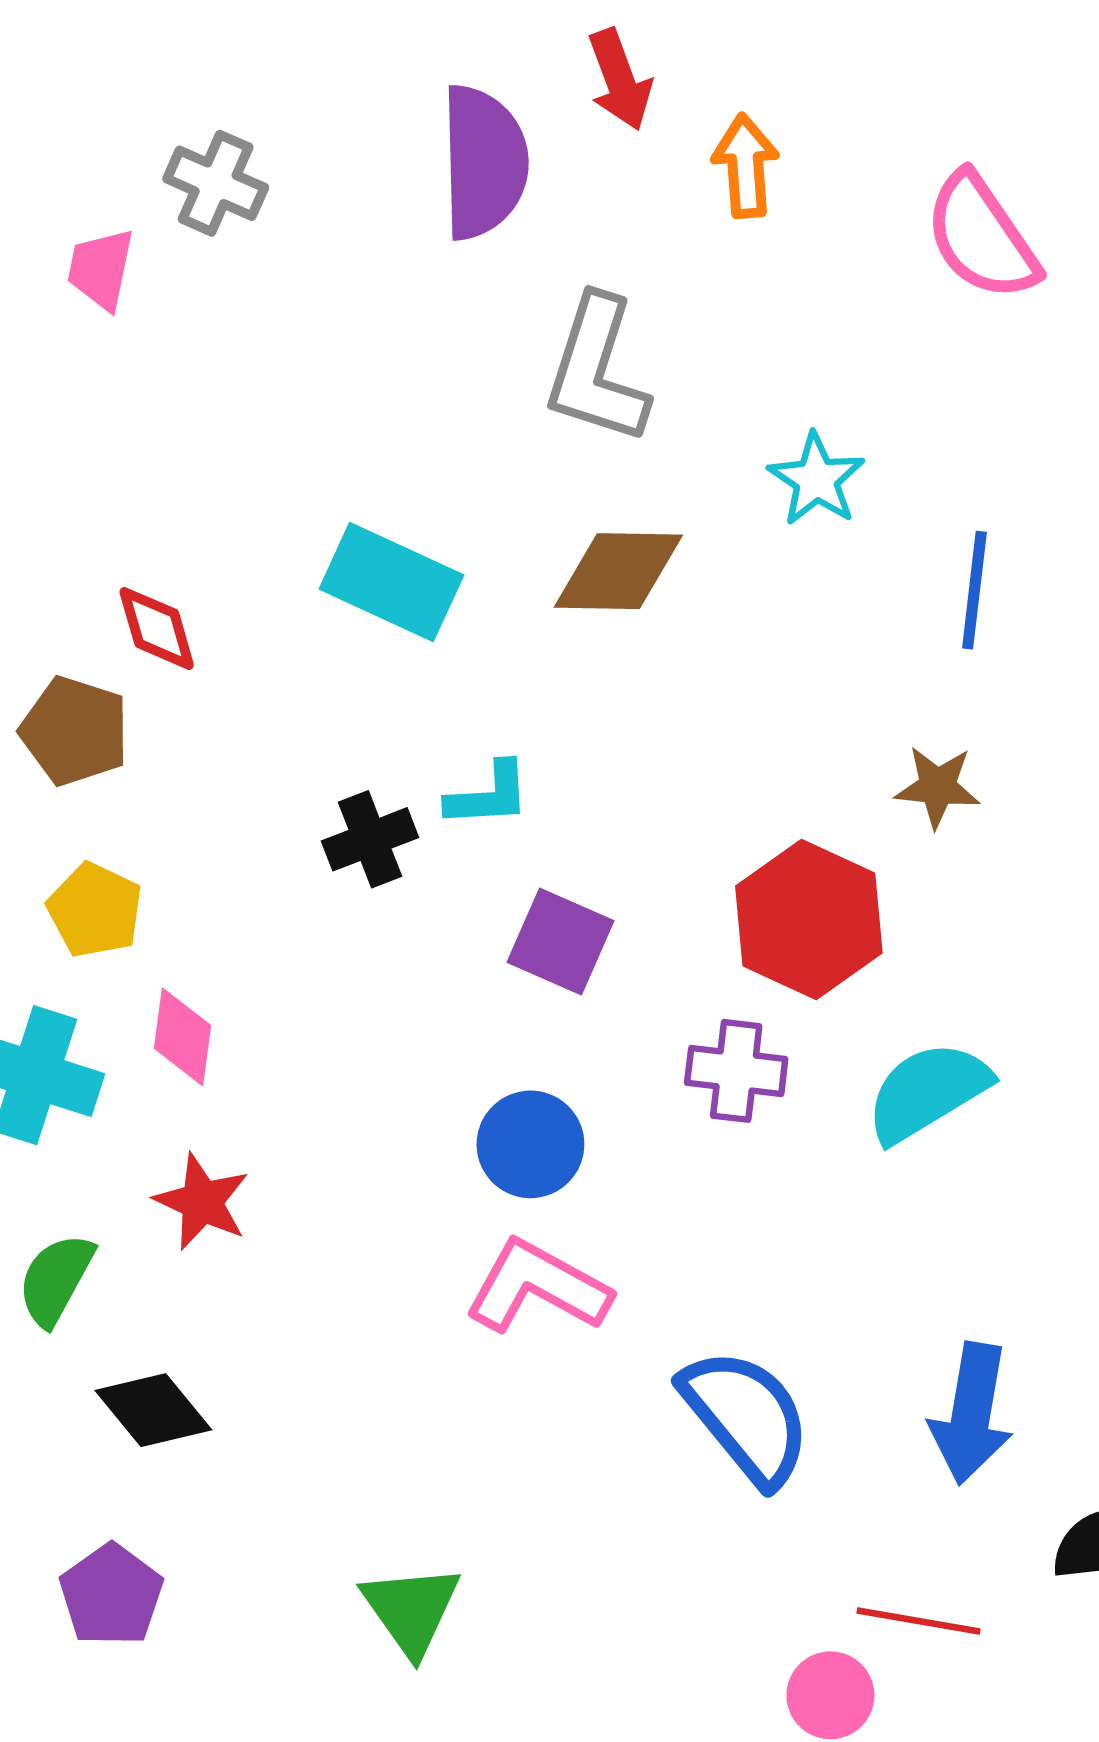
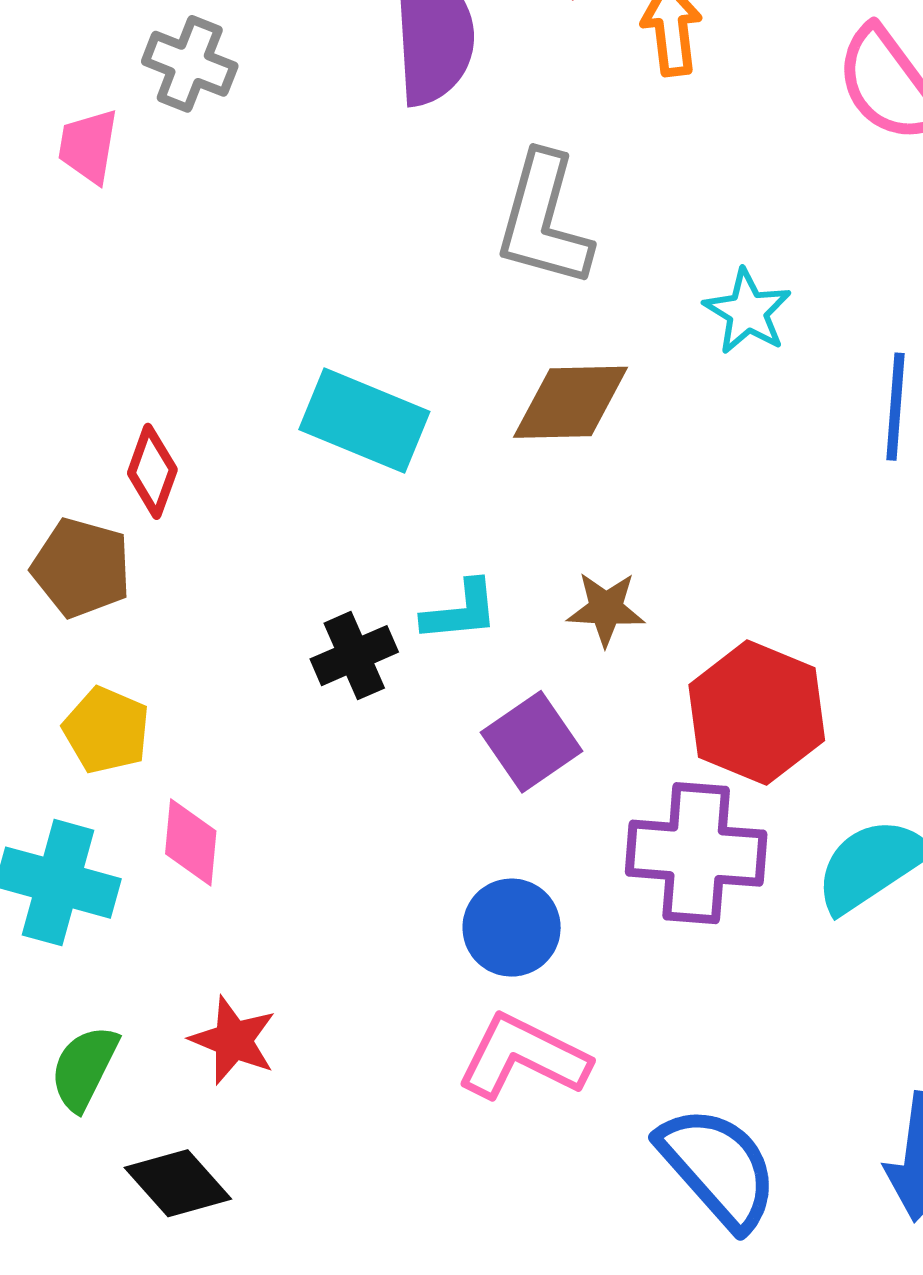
red diamond: (157, 628) -> (152, 471), turned 38
brown star: (937, 787) -> (606, 609), moved
purple square: (561, 941) -> (531, 742), turned 34
purple cross: (736, 1071) -> (696, 853), size x1.5
red star: (202, 1202) -> (233, 1040), moved

